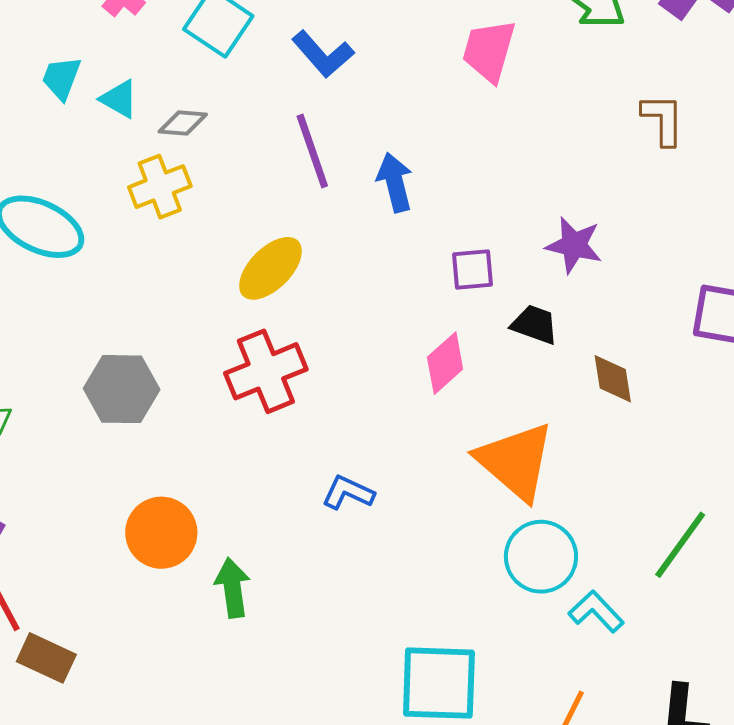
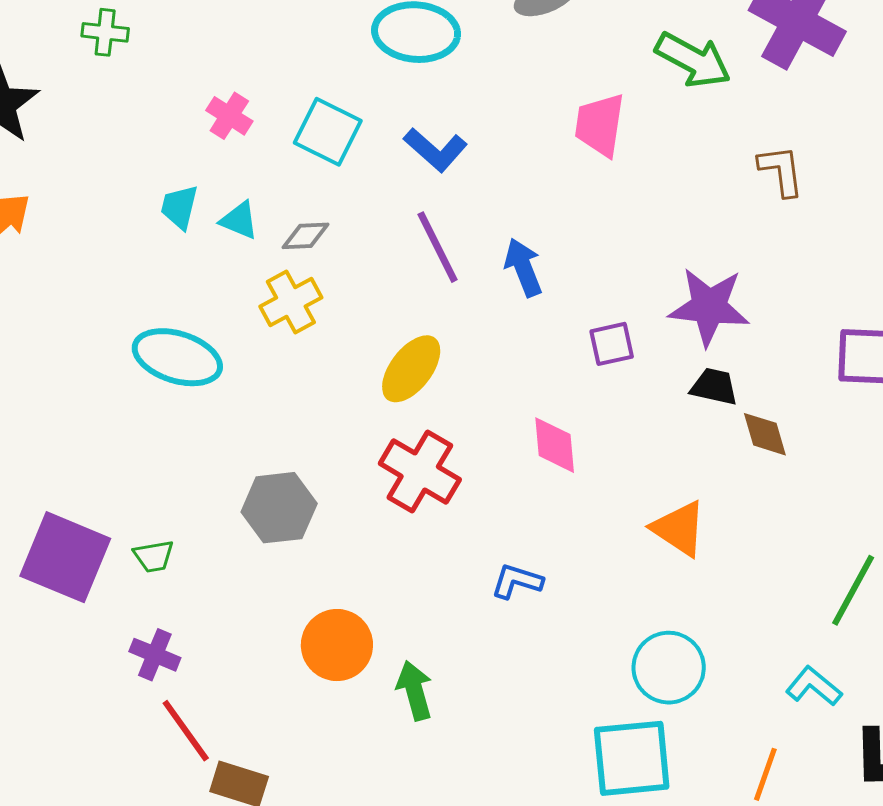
purple star: (574, 245) -> (709, 307), size x1.4
black trapezoid: (535, 325) -> (714, 387), moved
pink diamond: (445, 363) -> (555, 445), moved, turned -46
red cross: (266, 371) -> (420, 472), turned -30
orange triangle: (515, 461) -> (679, 529), size x0.7
cyan circle: (541, 557) -> (669, 668), moved
cyan L-shape: (596, 612) -> (814, 686), moved

